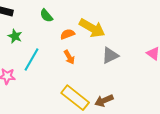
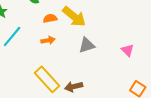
orange arrow: (69, 57) -> (48, 40), turned -80

